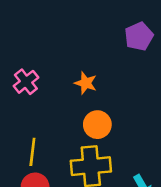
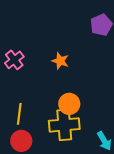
orange circle: (97, 125) -> (69, 104), moved

